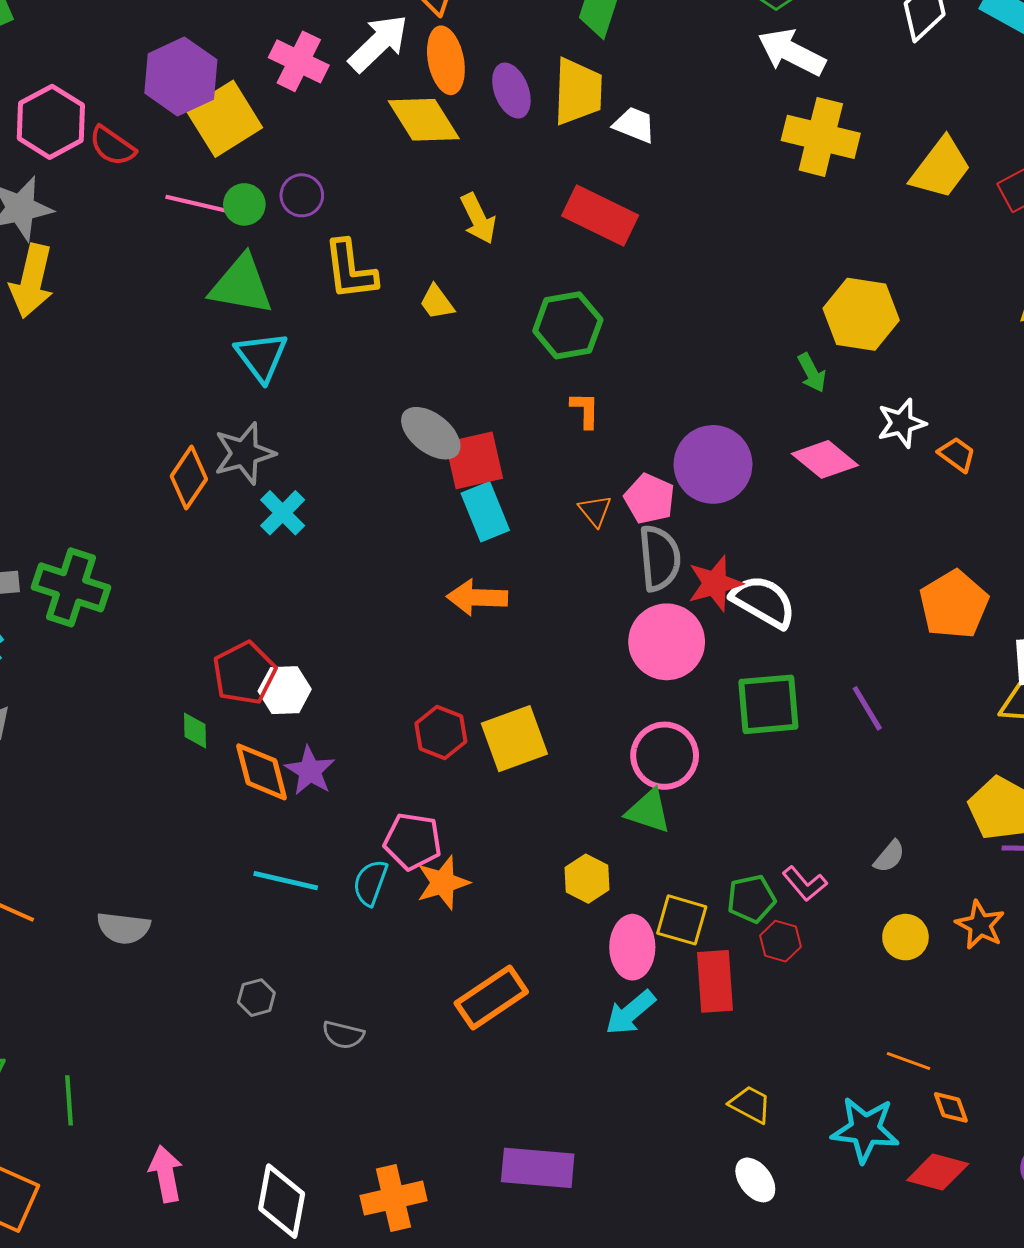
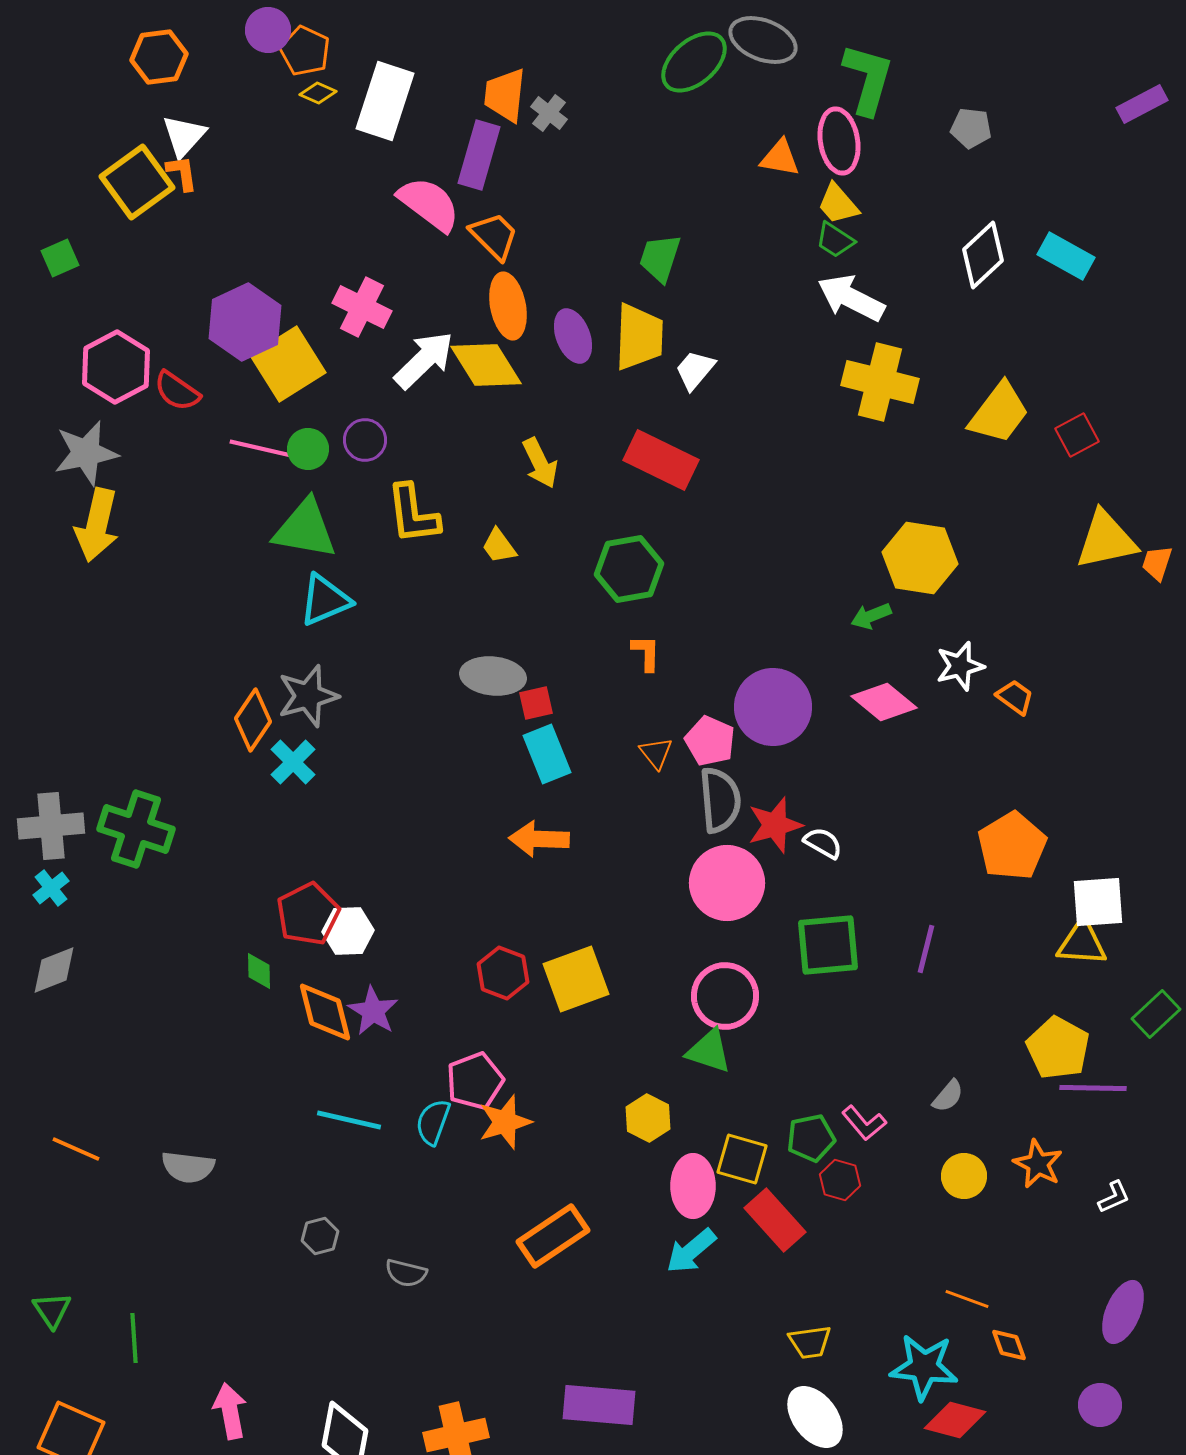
white arrow: (378, 43) -> (424, 360), moved
white trapezoid: (634, 125) -> (695, 370), turned -72
cyan triangle: (261, 357) -> (325, 600), turned 44
green arrow: (812, 373) -> (871, 616), turned 96
gray ellipse: (431, 433) -> (493, 676), turned -32
red square: (474, 460) -> (536, 703), size x0.6
cyan cross: (283, 513) -> (293, 762), moved
white semicircle: (763, 601) -> (823, 843), size x0.6
purple line: (867, 708) -> (926, 949), turned 45
pink pentagon: (413, 841) -> (475, 1081), turned -30
red rectangle: (715, 981) -> (775, 1220), turned -38
yellow trapezoid: (750, 1104) -> (810, 1342), turned 144
red diamond: (938, 1172) -> (955, 1420), moved
white ellipse: (755, 1180) -> (815, 1417), size x1.4

